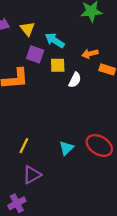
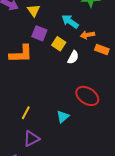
cyan arrow: (55, 40) -> (70, 21), moved
yellow square: (58, 65) -> (59, 44), turned 32
red ellipse: (99, 146) -> (87, 96), moved

